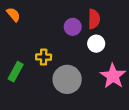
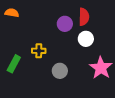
orange semicircle: (13, 15) -> (12, 13), turned -40
gray circle: (67, 79) -> (60, 71), size x0.6

